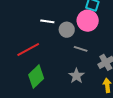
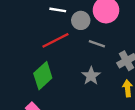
red line: (28, 49) -> (55, 40), moved

